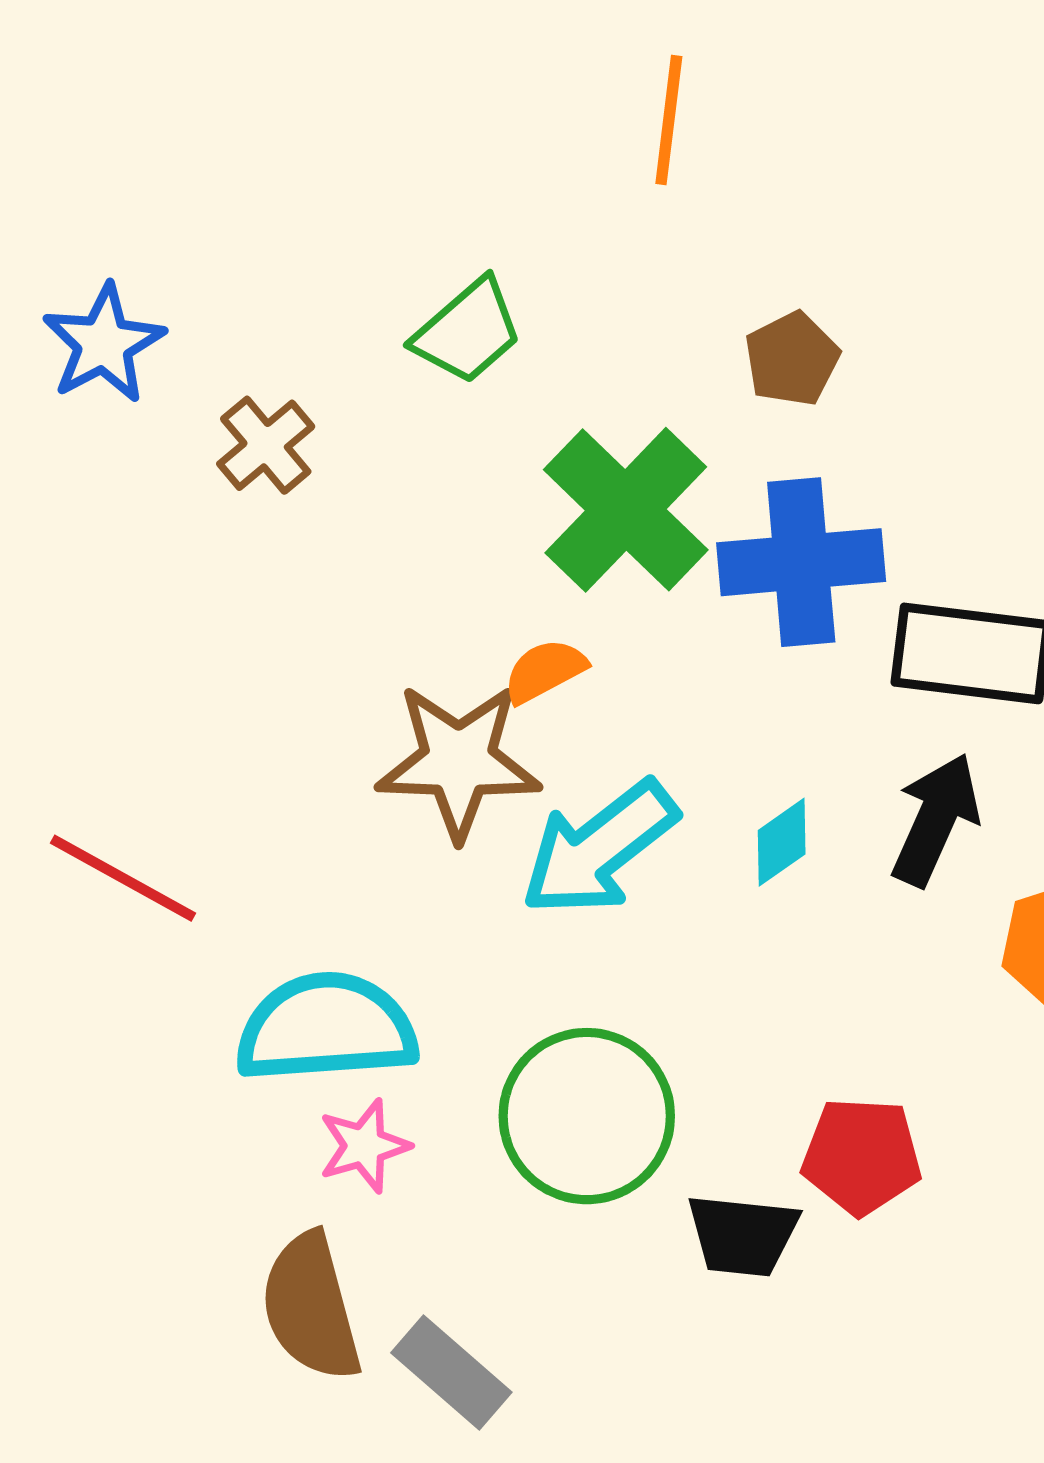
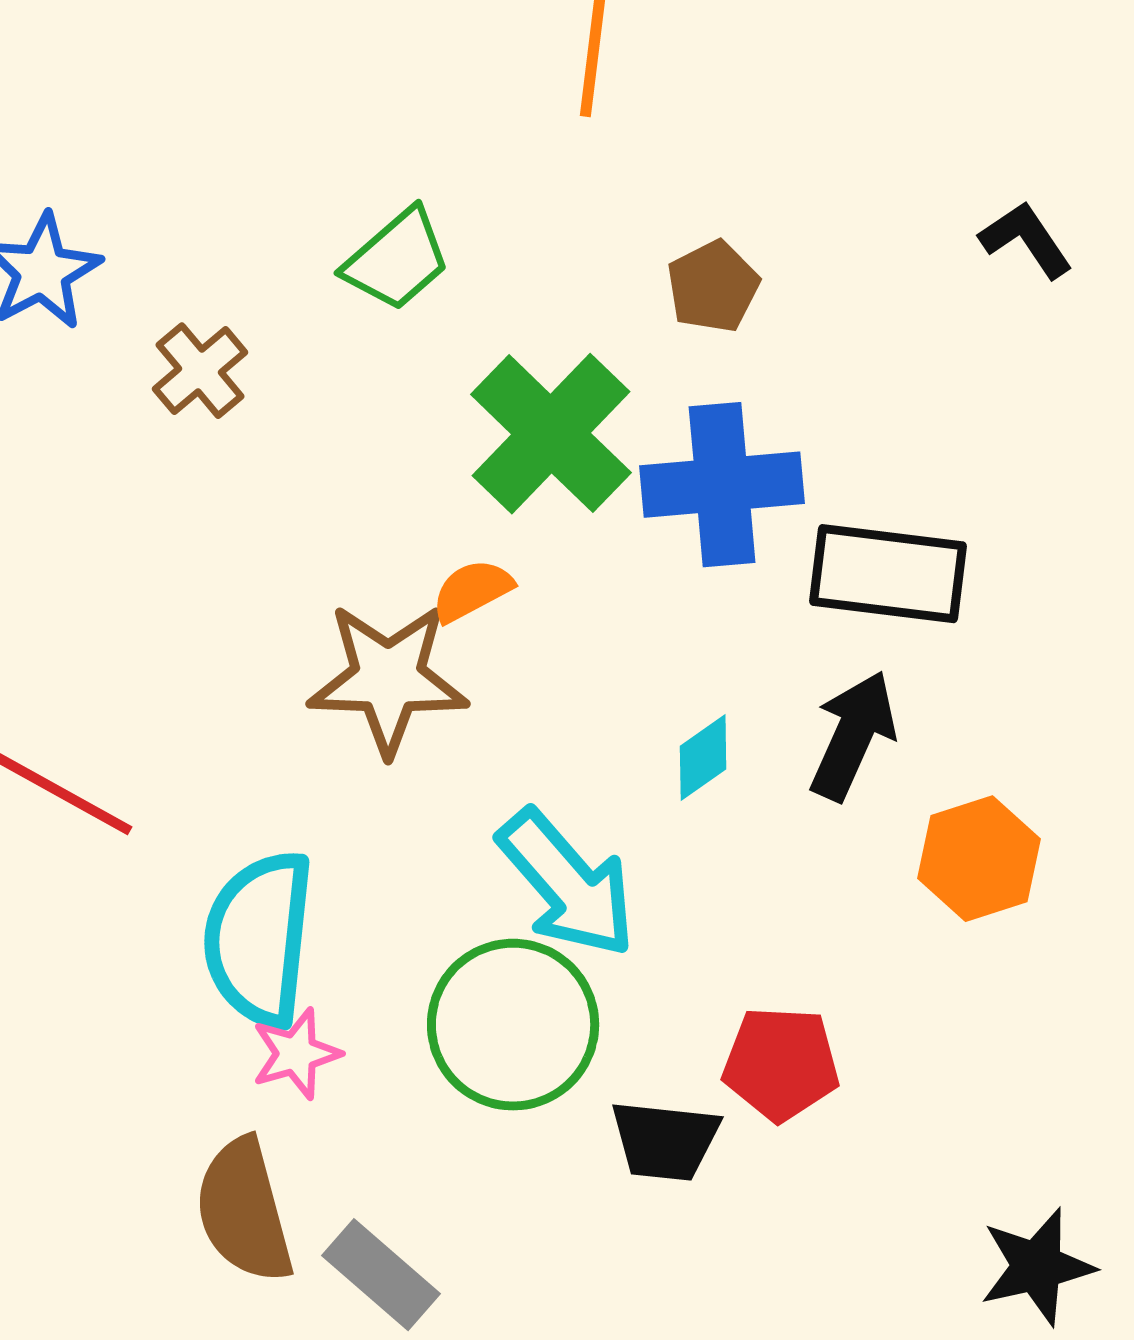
cyan arrow: (599, 848) -> (567, 884), moved, turned -93
cyan semicircle: (326, 1028) -> (259, 939), turned -80

